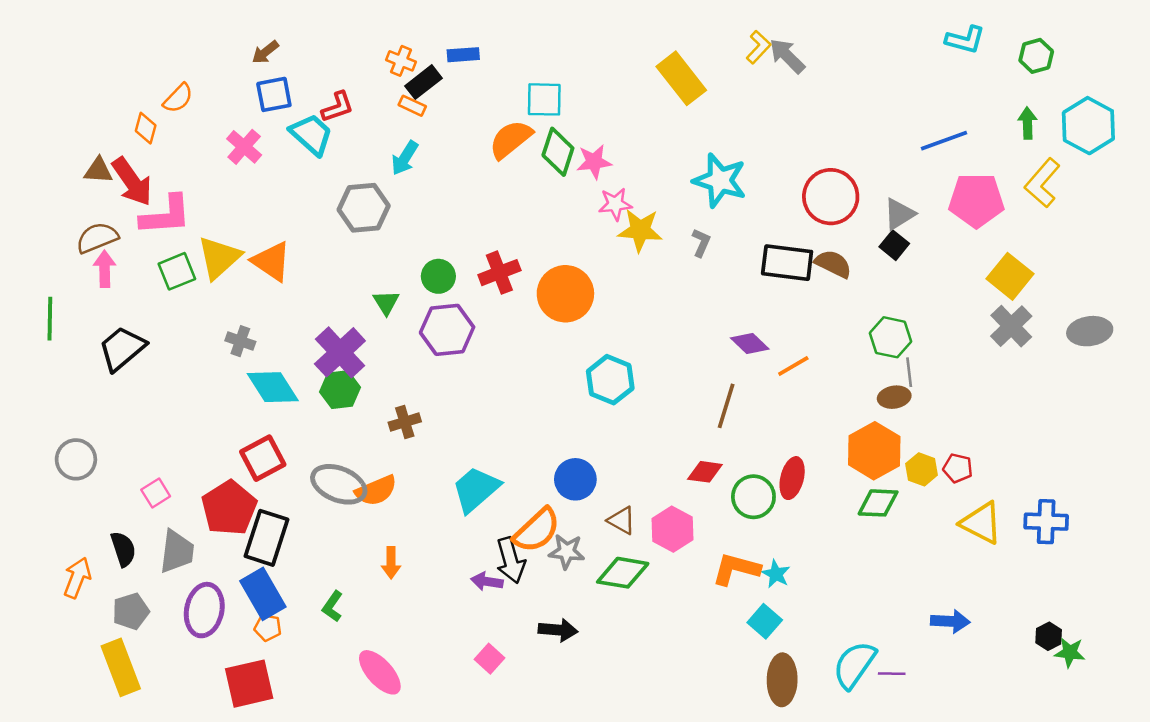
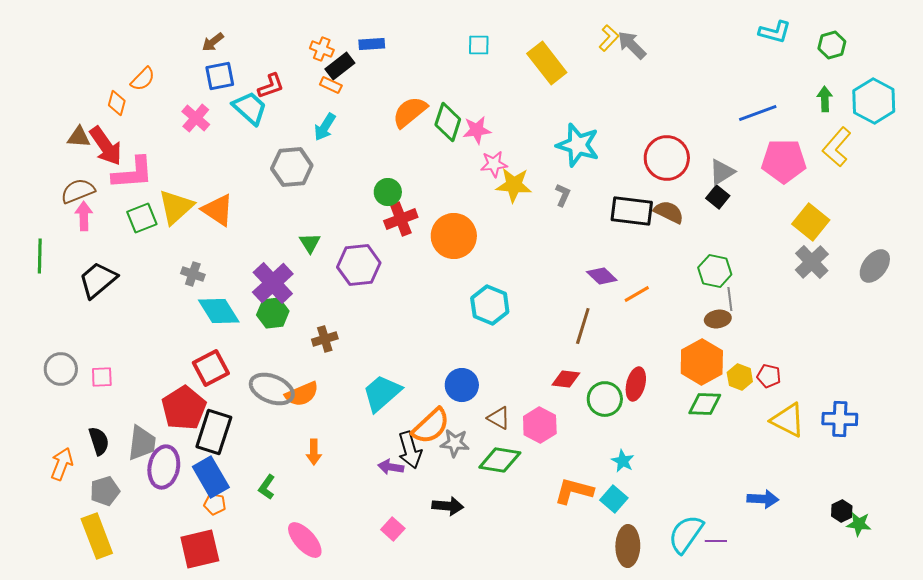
cyan square: (544, 99) -> (479, 45), moved, size x0.7
green circle: (438, 276) -> (388, 192), moved
gray ellipse: (1090, 331) -> (875, 266), turned -44
pink square: (156, 493) -> (102, 377), moved, turned 30
orange L-shape: (736, 569) -> (574, 491), moved
purple ellipse: (204, 610) -> (164, 467), moved

